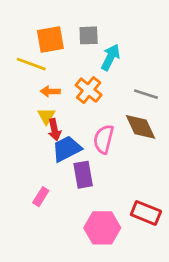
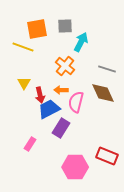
orange arrow: (50, 91) -> (61, 90), moved
yellow triangle: (46, 116) -> (24, 83), moved
purple rectangle: (83, 175) -> (61, 128), turned 42

